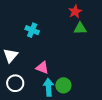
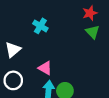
green triangle: (80, 28) -> (92, 32), turned 40

